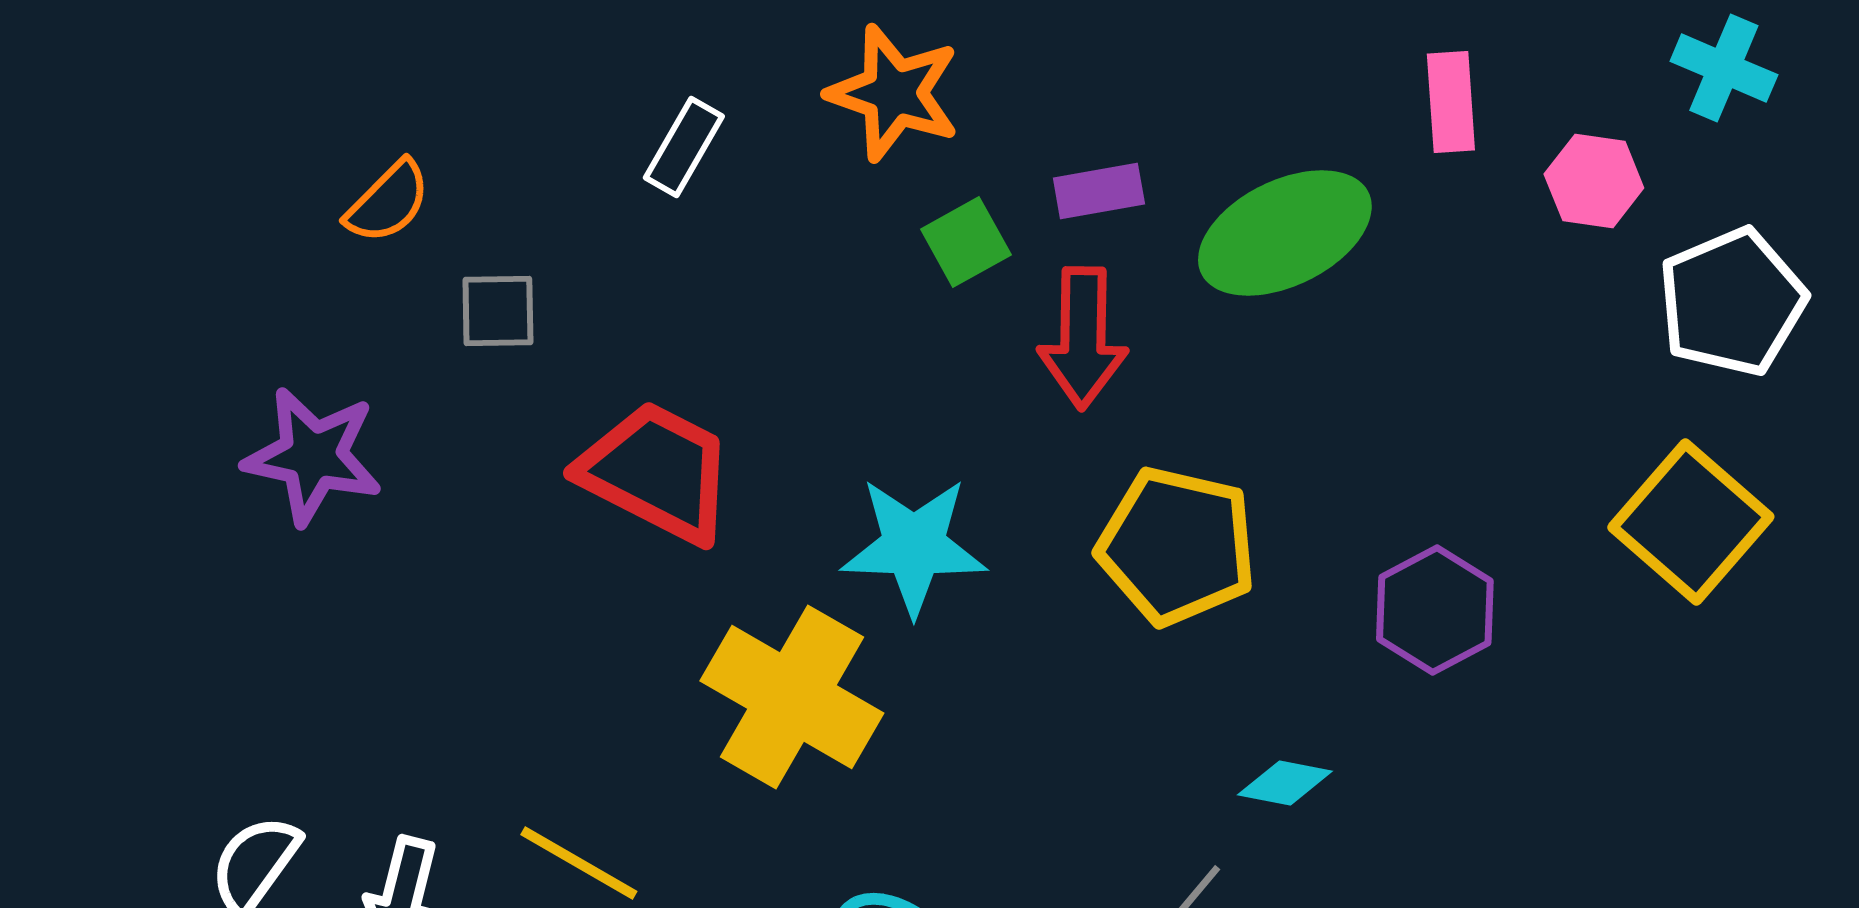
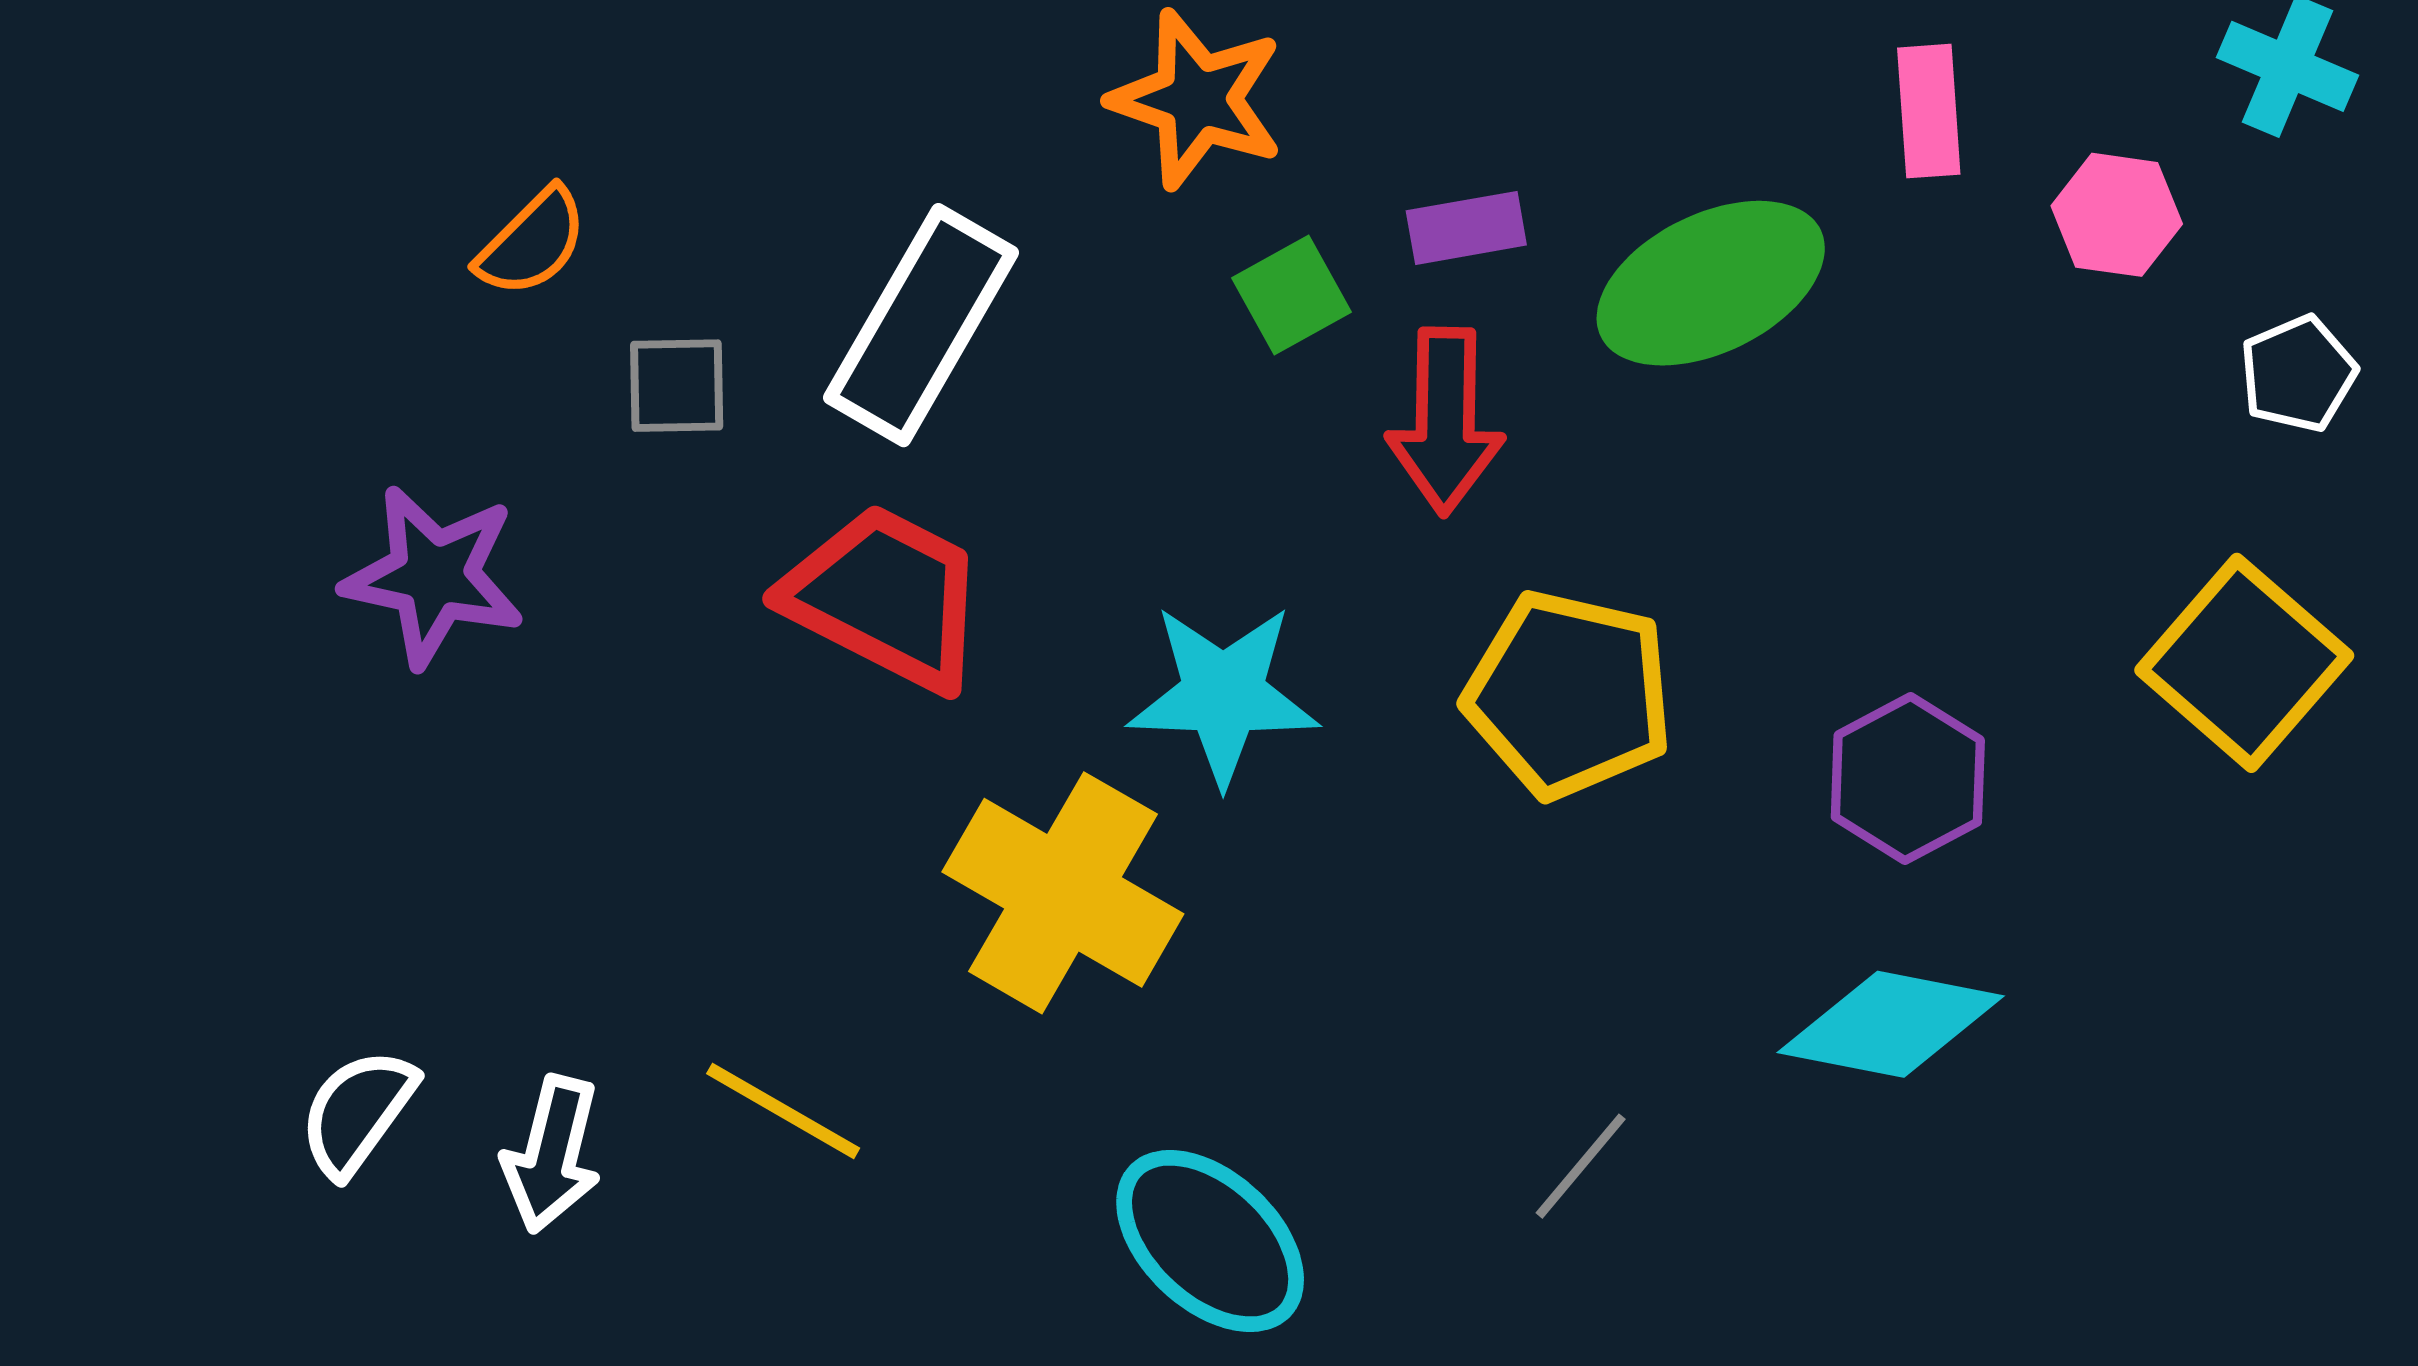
white rectangle: (684, 147) -> (921, 325), moved, size x1.8
white pentagon: (1732, 302) -> (2298, 374), size x0.6
cyan diamond: (1285, 783) -> (1891, 1024), moved, size x1.8

